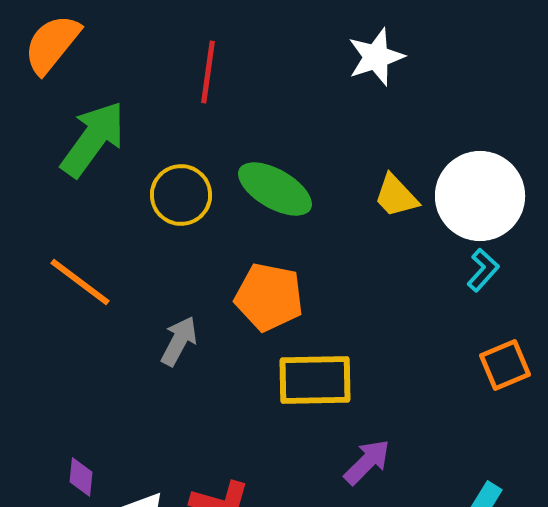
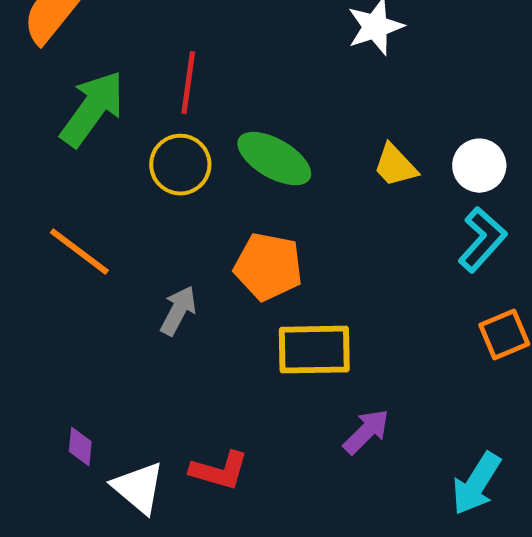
red line: (208, 72) -> (188, 83), moved
white circle: (480, 196) -> (479, 166), size x0.6
cyan L-shape: (483, 270) -> (482, 240), size x1.5

